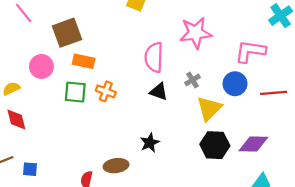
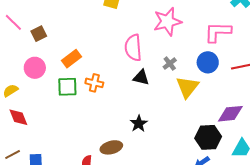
brown square: (67, 33) -> (39, 34), moved, size x0.6
orange rectangle: (84, 61) -> (72, 59), turned -42
black hexagon: (215, 145) -> (208, 137), moved

